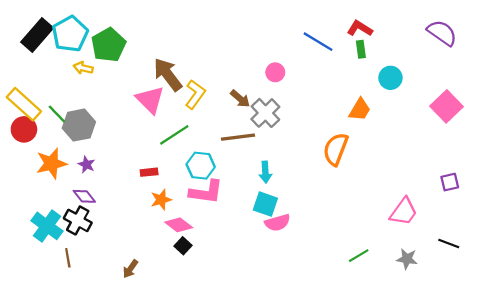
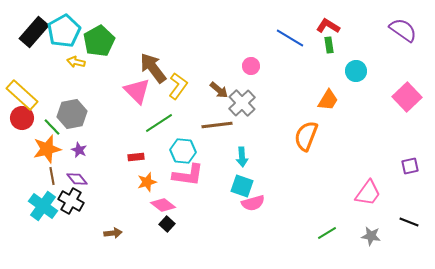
green line: (57, 114) -> (52, 127), moved
brown line: (68, 258) -> (52, 176), moved
brown arrow: (130, 269) -> (113, 233), moved, turned -132

